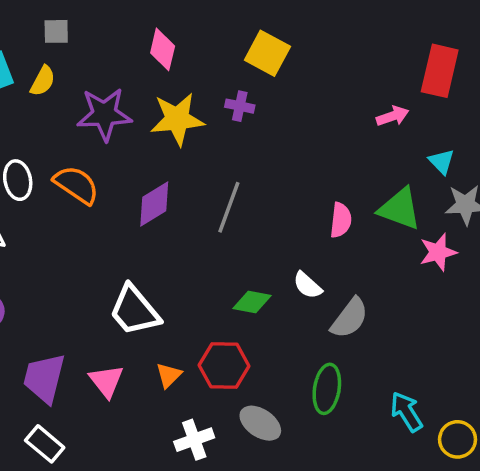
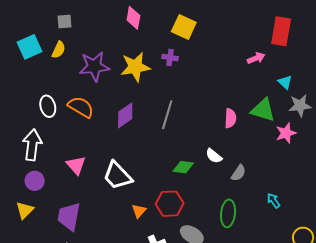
pink diamond: (163, 49) -> (133, 18), moved
gray semicircle: (350, 318) -> (238, 173), size x0.7
pink triangle: (106, 381) -> (76, 165), moved
cyan arrow: (406, 412) -> (274, 201), moved, size x0.7

